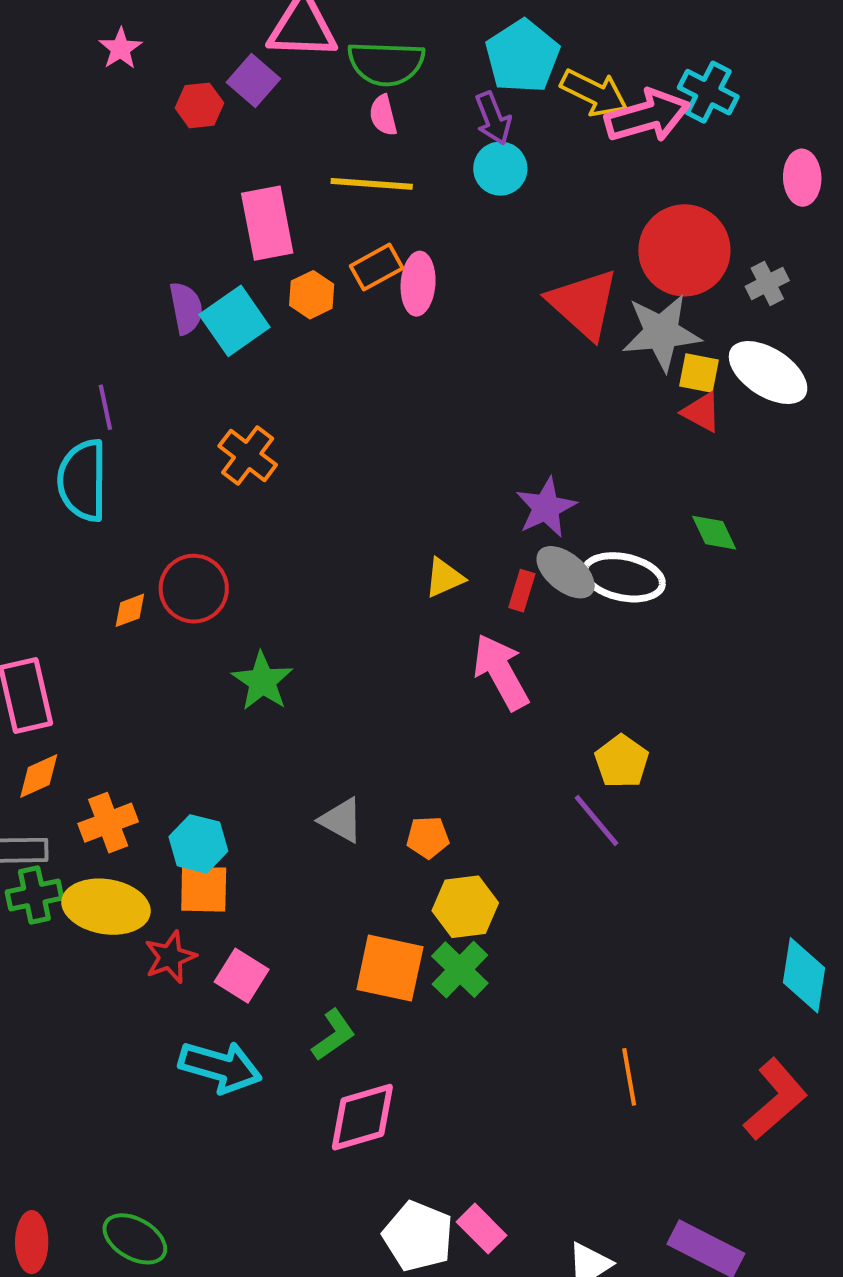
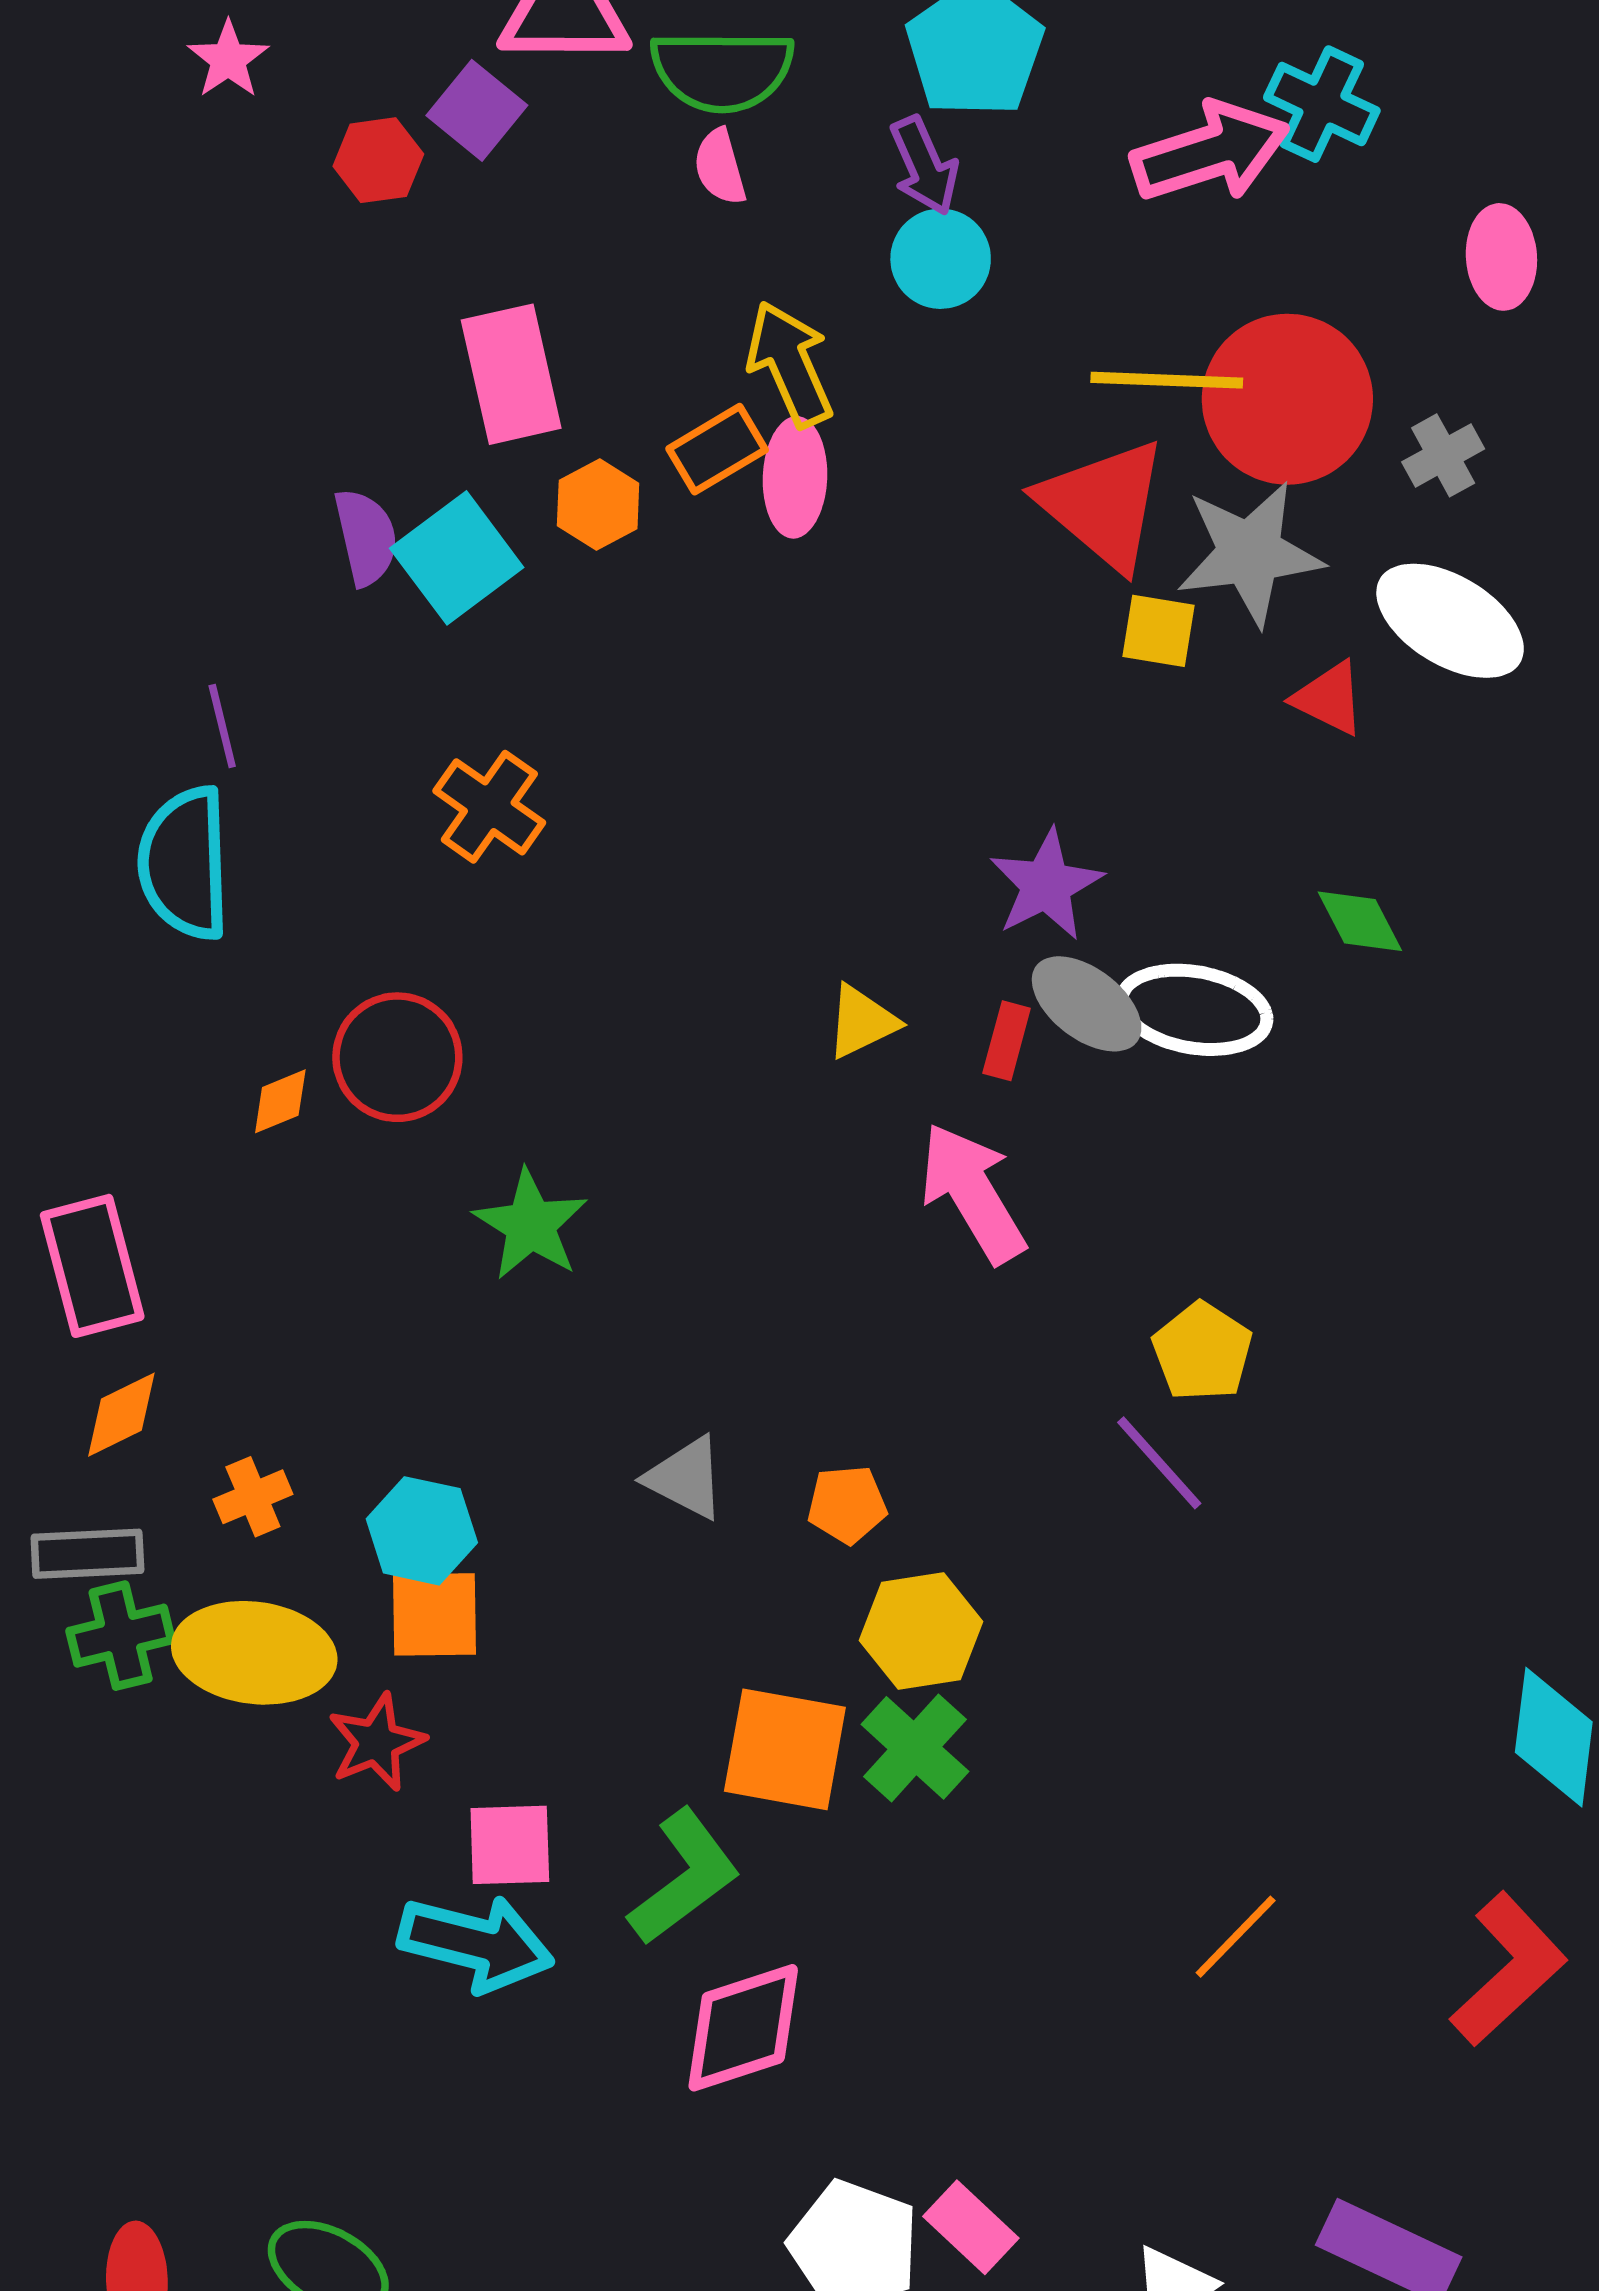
yellow arrow: (594, 93) -> (790, 364), moved, turned -138
yellow line: (372, 184) -> (1167, 380), moved
yellow square: (699, 373) -> (1158, 631), moved
orange cross: (108, 823) -> (253, 1497), size x0.7
pink square: (242, 976) -> (510, 1845), moved, turned -32
green L-shape: (333, 1035) -> (684, 1877), size x1.4
orange line: (629, 1077) -> (1236, 1937), turned 56

